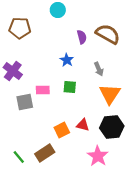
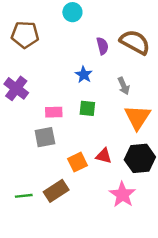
gray square: (25, 102) -> (45, 137), moved
green line: (19, 157) -> (24, 196), turned -56

